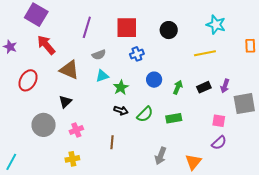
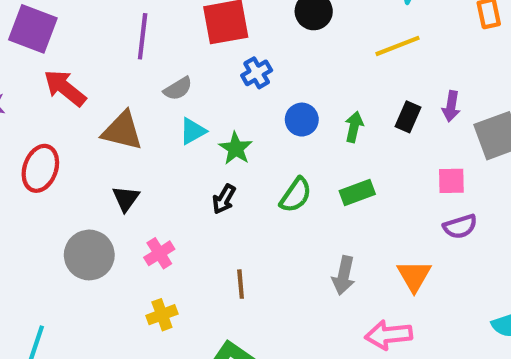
black rectangle: (204, 87) -> (408, 117), turned -32
black arrow: (121, 110) -> (224, 199), moved, turned 112
brown line: (112, 142) -> (241, 284), moved
purple semicircle: (219, 143) -> (460, 226), turned 35

